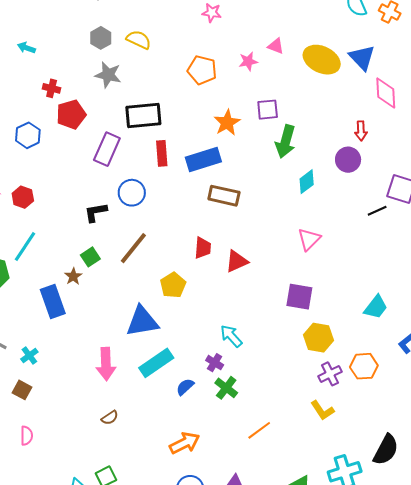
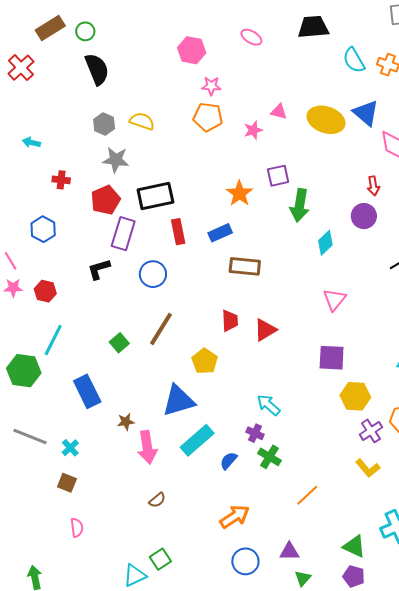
orange pentagon: (202, 70) -> (208, 117), moved
red pentagon: (71, 114) -> (106, 200), moved
blue rectangle: (203, 160) -> (220, 233), size x0.7
black L-shape: (96, 212) -> (99, 269), moved
brown star: (73, 276) -> (126, 422), moved, turned 30

